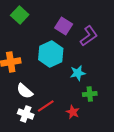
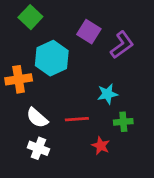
cyan hexagon: (51, 54) -> (52, 58), moved
red line: (46, 106) -> (77, 119), moved, turned 30

